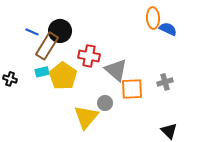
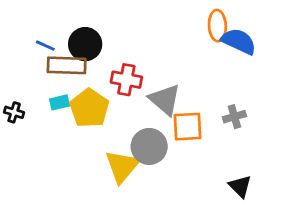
blue semicircle: (168, 29) -> (239, 41), size x1.4
brown rectangle: (47, 46) -> (67, 65), turned 60
gray circle: (105, 103) -> (149, 146), size x1.6

